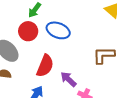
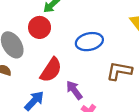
blue ellipse: (58, 30) -> (89, 42), moved, turned -45

